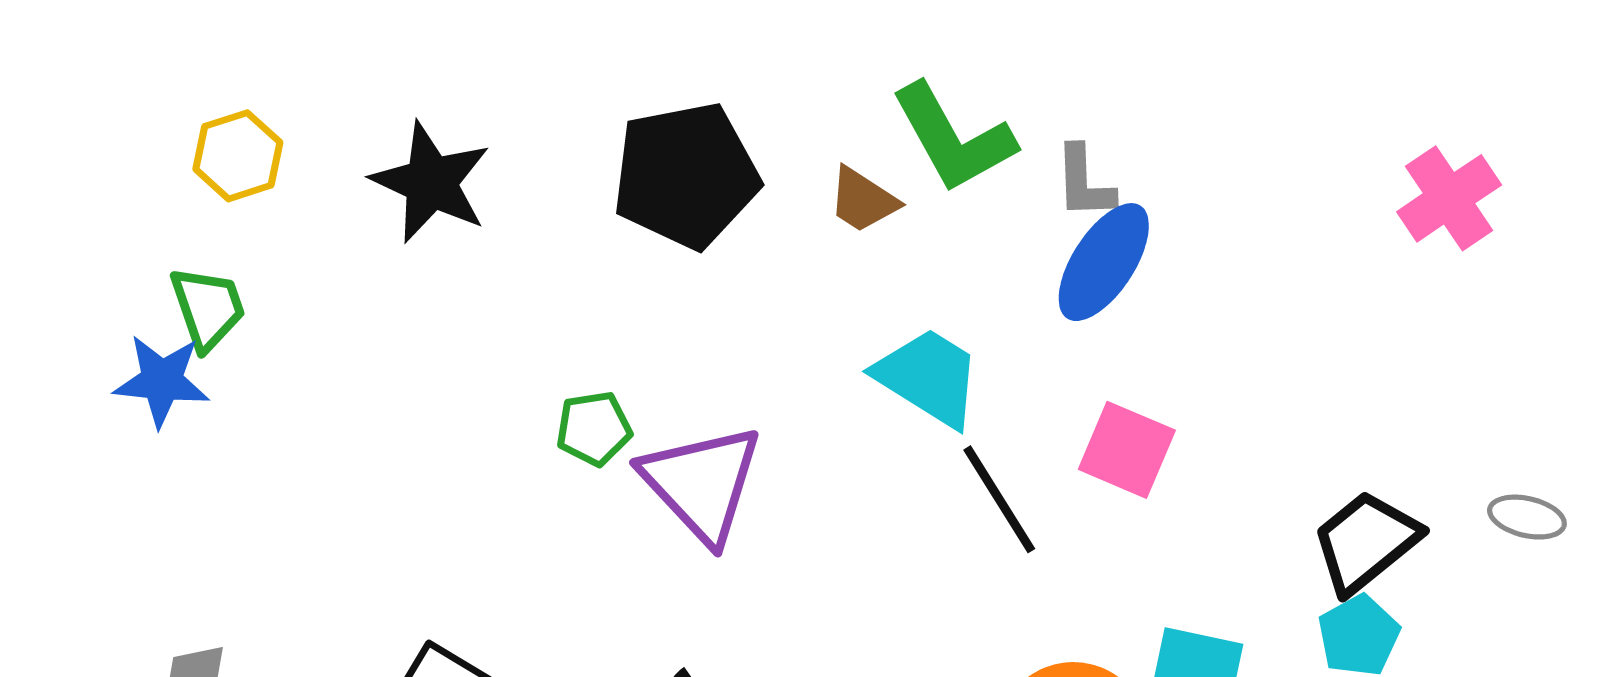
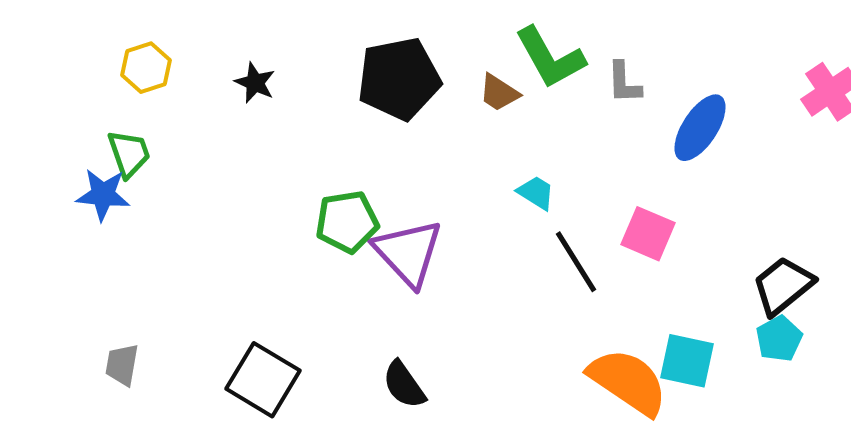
black star: (431, 182) -> (255, 83), size x0.6
blue ellipse: (1104, 262) -> (700, 128), moved
cyan trapezoid: (928, 377) -> (536, 193), size x0.6
green pentagon: (594, 429) -> (347, 222), size x1.5

